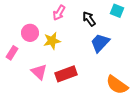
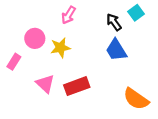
cyan square: (117, 11) -> (136, 13), turned 32
black arrow: (89, 19) -> (114, 22), moved
blue trapezoid: (100, 43) -> (116, 50), turned -75

